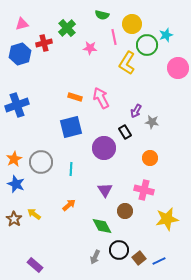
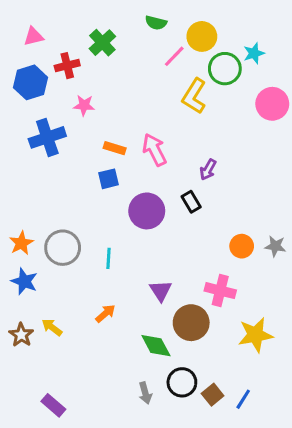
pink line: (114, 37) -> (174, 56), turned 56
pink star: (90, 48) -> (84, 105), moved
blue cross: (17, 105) -> (47, 137), moved
gray star: (152, 122) -> (275, 246), moved
blue square: (71, 127) -> (109, 179), moved, size x0.6
purple circle: (104, 148) -> (147, 211), moved
orange circle: (150, 158) -> (242, 246), moved
brown circle: (125, 211) -> (191, 323), size x1.5
gray arrow: (95, 257) -> (145, 393), turned -40
blue line: (159, 261) -> (243, 399), turned -32

